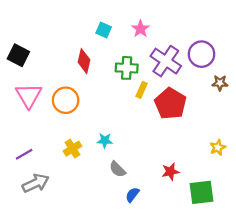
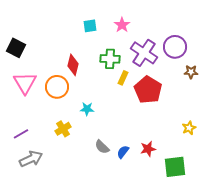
cyan square: (104, 30) -> (90, 26), turned -32
red diamond: (84, 61) -> (73, 65), moved
cyan star: (105, 141) -> (87, 109), moved
blue semicircle: (132, 195) -> (123, 152), moved

